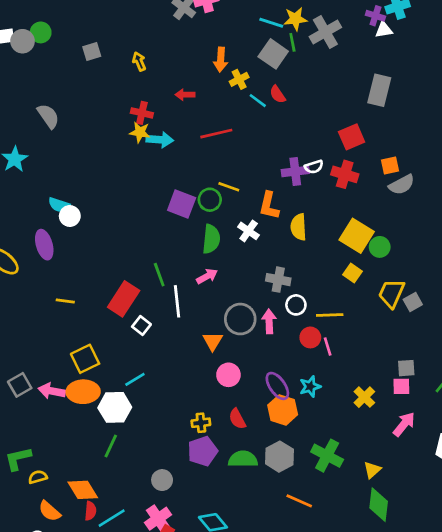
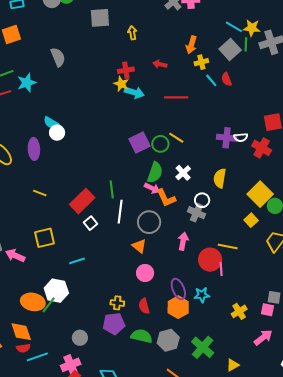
gray square: (92, 52) -> (100, 18), size x1.5
red cross: (142, 113) -> (126, 70), turned -35
purple square: (182, 204) -> (139, 142), turned 30
orange L-shape: (269, 206) -> (166, 198), moved, turned -50
pink arrow: (207, 276) -> (152, 188), moved, turned 42
white circle: (296, 305) -> (202, 200), moved
gray circle: (240, 319) -> (149, 222), moved
red circle: (310, 337) -> (210, 260), size x1.5
orange triangle: (213, 341) -> (139, 246), turned -35
orange ellipse: (83, 392) -> (33, 302), moved
white hexagon: (115, 407) -> (56, 291), moved
red semicircle: (90, 511) -> (23, 348), turned 64

